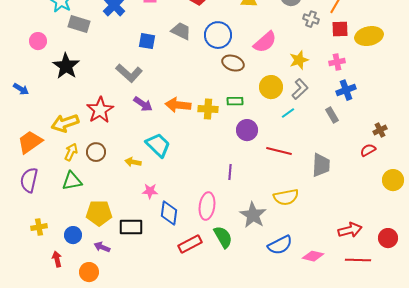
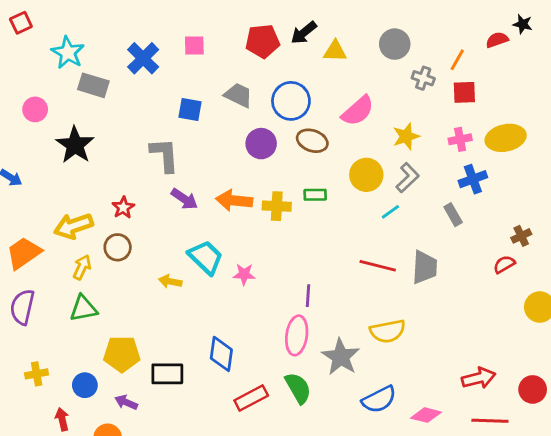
yellow ellipse: (369, 36) -> (506, 138), moved
gray L-shape: (129, 73) -> (164, 155), turned -136
red star: (100, 110) -> (123, 208), size x0.6
purple circle: (247, 130) -> (261, 144), moved
brown circle: (96, 152) -> (118, 247), moved
gray trapezoid: (321, 165) -> (425, 267), moved
pink star: (150, 191) -> (244, 274), moved
pink ellipse: (207, 206) -> (297, 335), moved

